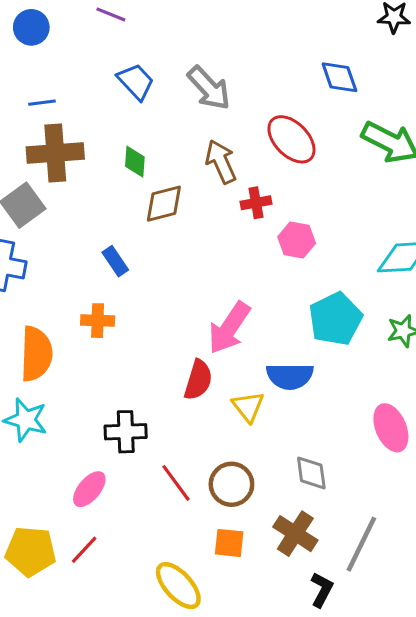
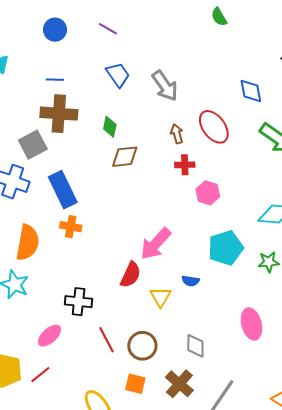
brown arrow: (221, 162) -> (177, 134), moved, size x0.7
blue rectangle: (115, 261) -> (63, 190), moved, size x1.8
blue semicircle: (290, 376) -> (191, 281), size x0.6

